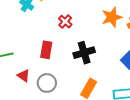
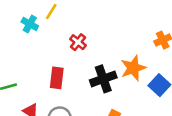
orange star: (112, 17) -> (133, 68), moved

